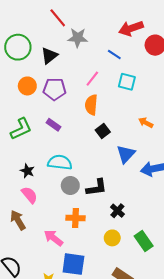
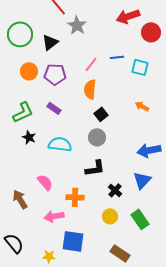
gray star: (78, 38) -> (77, 25), turned 30
blue line: (114, 54) -> (117, 57), moved, turned -40
cyan square: (127, 82) -> (140, 67), moved
blue triangle: (126, 154) -> (142, 180), moved
black star: (27, 171) -> (29, 137), moved
gray circle: (70, 185) -> (97, 137), moved
pink semicircle: (29, 195) -> (45, 182), moved
pink arrow: (54, 238) -> (54, 216), turned -48

